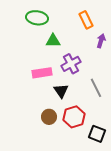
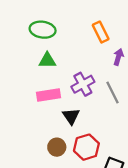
green triangle: (53, 41) -> (47, 60), moved
gray line: (96, 88) -> (113, 93), moved

